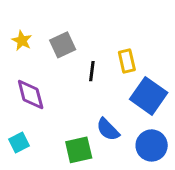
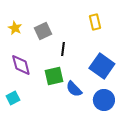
yellow rectangle: (127, 61) -> (95, 22), moved
green square: (79, 150) -> (54, 76), moved

